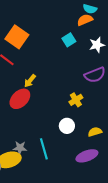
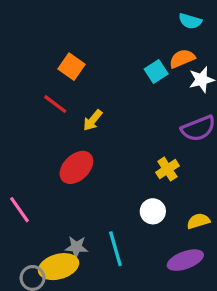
orange semicircle: (85, 20) -> (182, 59), moved
orange square: (17, 37) -> (72, 67), size x0.7
yellow arrow: (30, 81) -> (93, 120), moved

